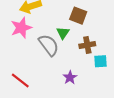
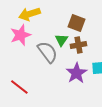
brown cross: (87, 45) -> (78, 45), moved
purple star: (70, 77) -> (76, 73), moved, size x1.5

